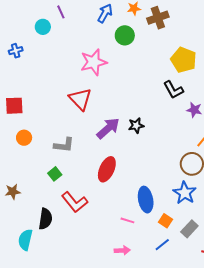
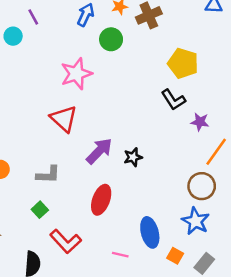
black star: (136, 125) -> (133, 157), moved
pink line: (127, 220) -> (120, 255), moved

